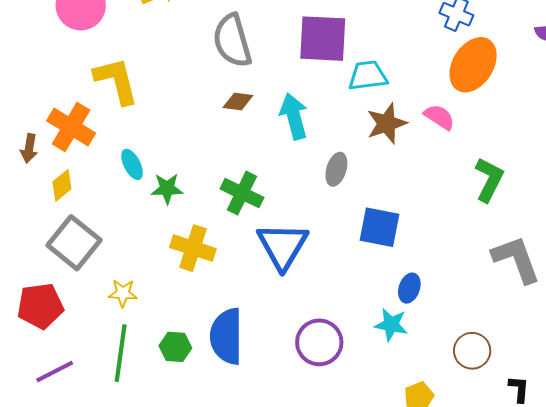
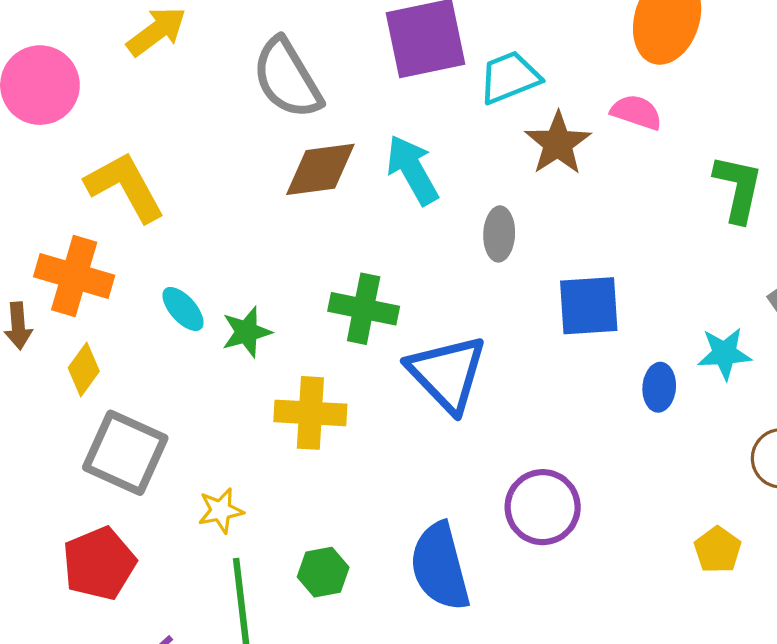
brown diamond: (238, 101) -> (320, 169), size x1.6
cyan star: (391, 325) -> (724, 354), moved
blue semicircle: (226, 336) -> (440, 567), moved

